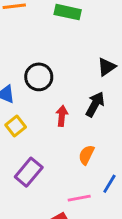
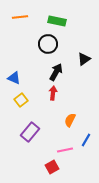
black circle: (39, 77) -> (48, 44), moved
black arrow: (95, 104) -> (56, 72), moved

